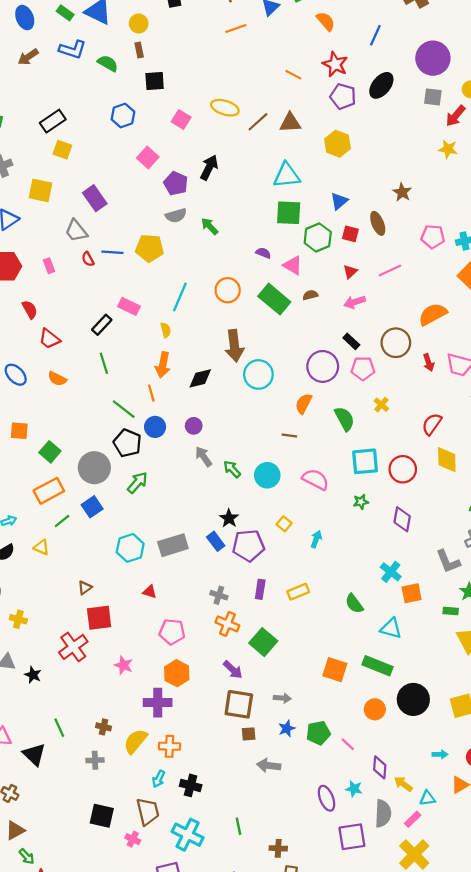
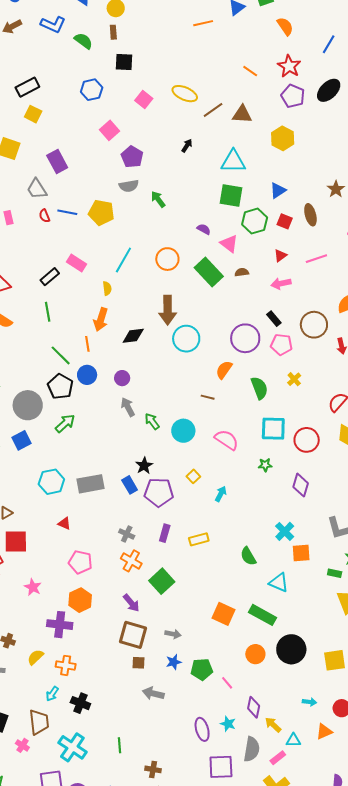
black arrow: (209, 168) -> (187, 146), moved, size x0.6
yellow semicircle: (135, 741) -> (35, 657), size x0.7

